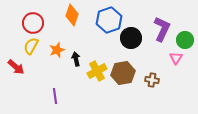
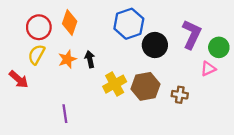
orange diamond: (72, 15) -> (70, 23), moved
pink triangle: (176, 58) -> (208, 69), turned 32
black arrow: (76, 59) -> (90, 59), moved

